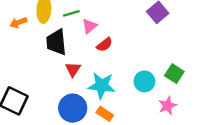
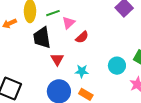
cyan star: (102, 86) -> (82, 71), size x0.6

